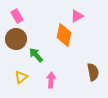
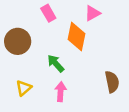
pink rectangle: (17, 16) -> (48, 13), moved
green arrow: (36, 55) -> (56, 63), moved

